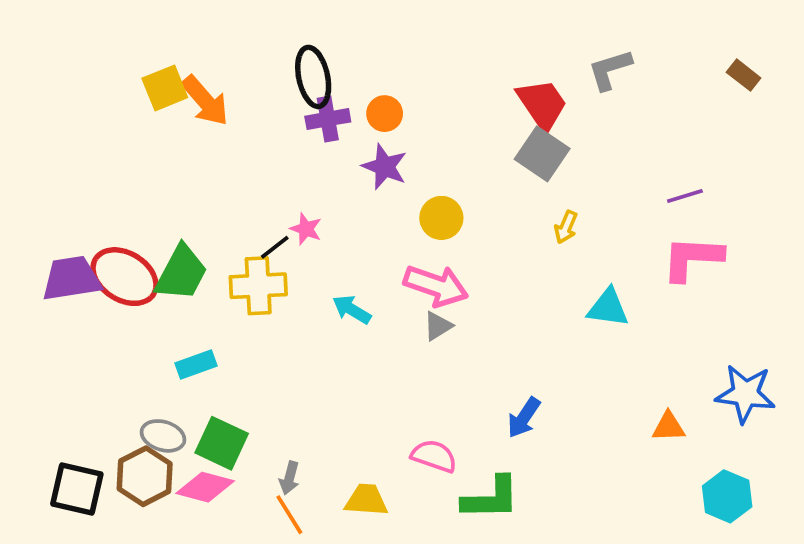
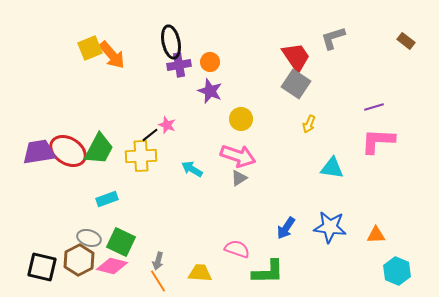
blue star: (745, 394) -> (330, 227), moved
orange triangle: (668, 427) -> (376, 235), moved

